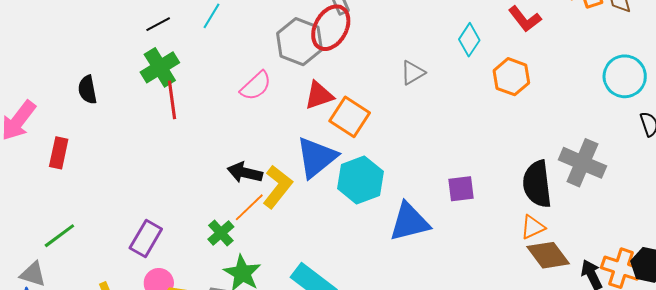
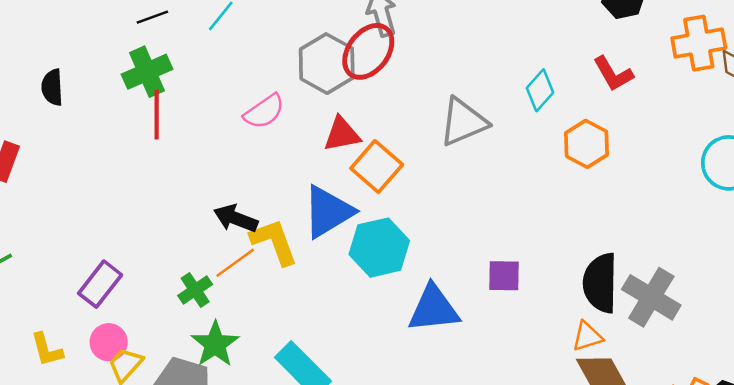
gray triangle: (413, 73) -> (463, 122), size x1.6
gray cross: (582, 163) -> (651, 297), moved
yellow L-shape: (277, 187) -> (274, 242), turned -66

